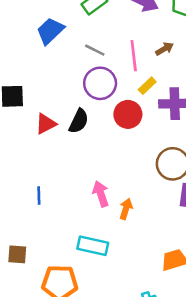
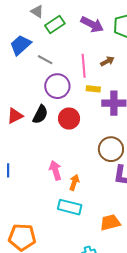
gray line: (95, 50) -> (45, 60), moved
yellow rectangle: (147, 86) -> (93, 89), turned 48
red circle: (128, 114) -> (69, 119), moved
cyan rectangle: (93, 246) -> (70, 207), moved

